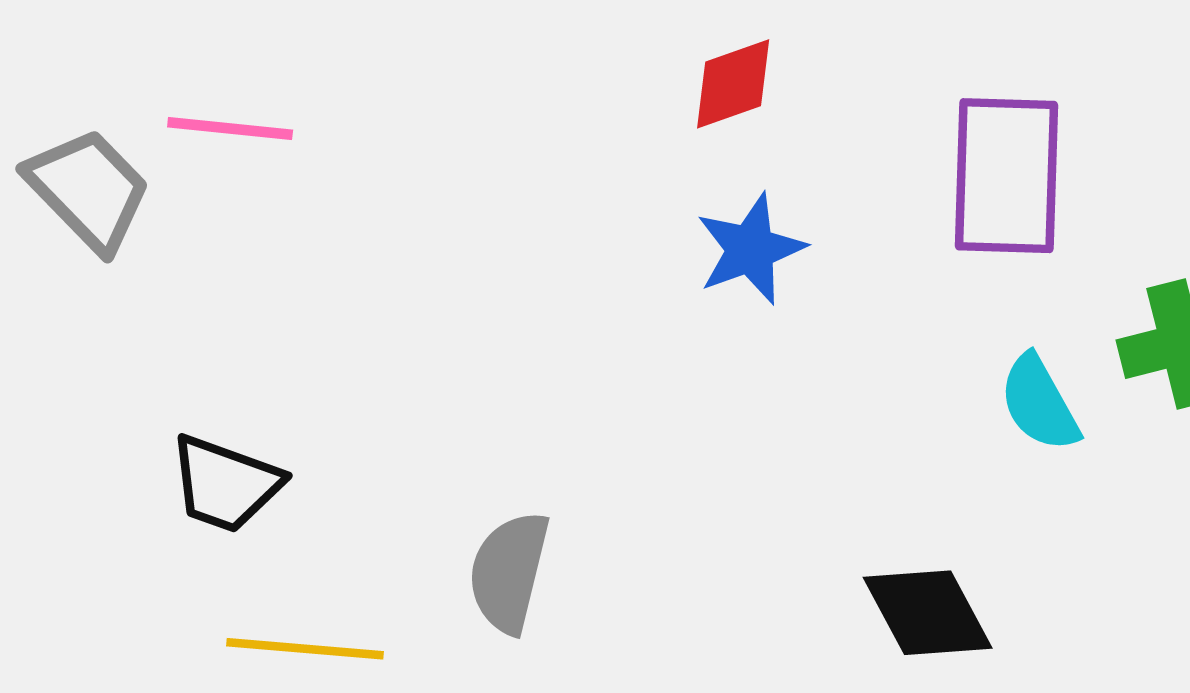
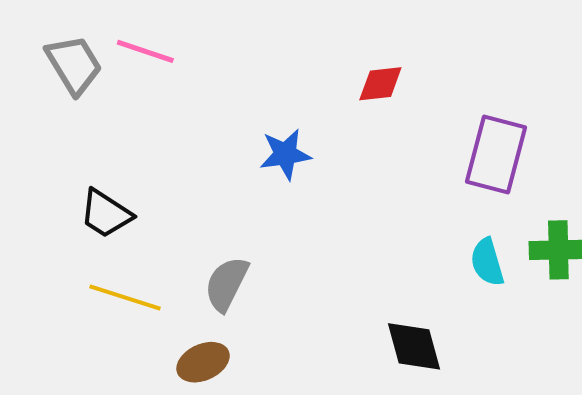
blue star: (751, 249) -> (285, 154), moved

